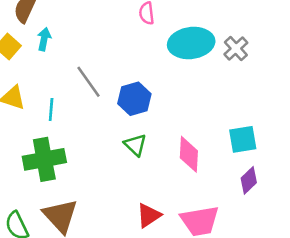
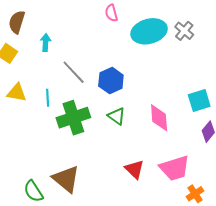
cyan arrow: (44, 39) -> (46, 43), moved
green cross: (44, 159) -> (73, 118), moved
red triangle: (149, 215) -> (134, 169), turned -35

